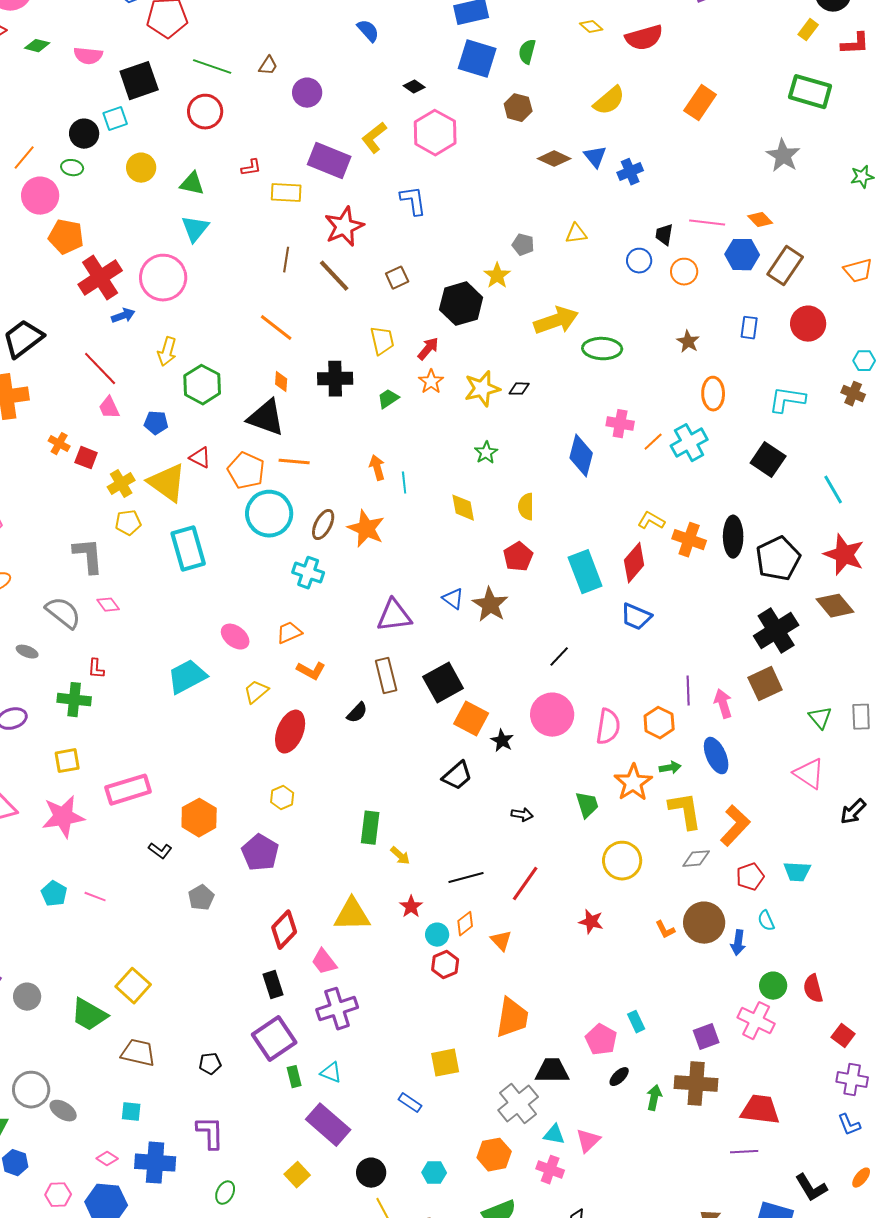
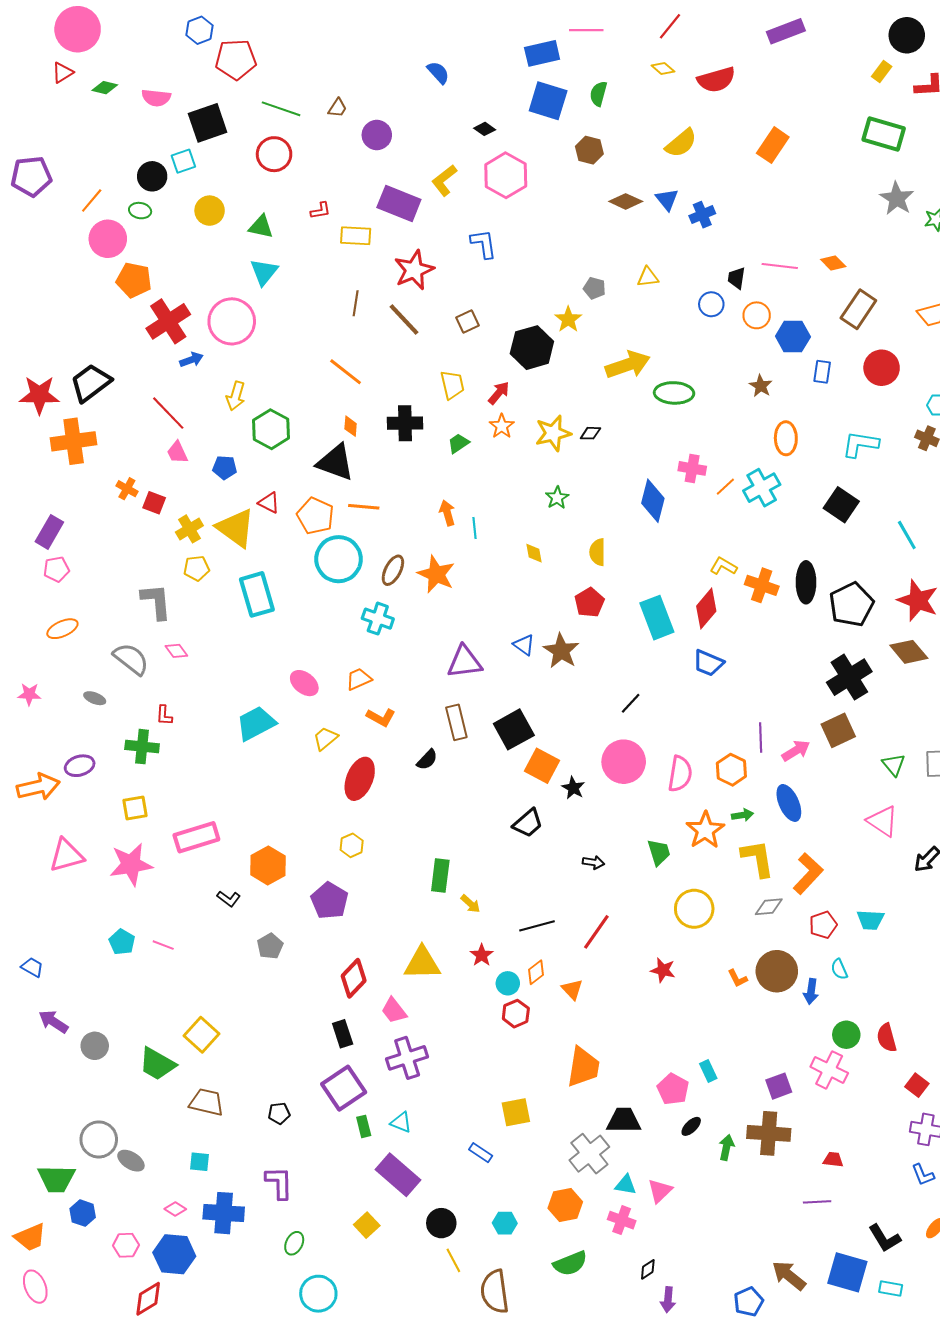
gray star: (783, 156) -> (897, 198), moved
blue hexagon: (742, 255) -> (793, 337), moved
yellow diamond: (463, 508) -> (534, 553), size x0.7
pink arrow: (723, 704) -> (796, 751), turned 76
red trapezoid: (760, 1110) -> (833, 1160), size x0.5

